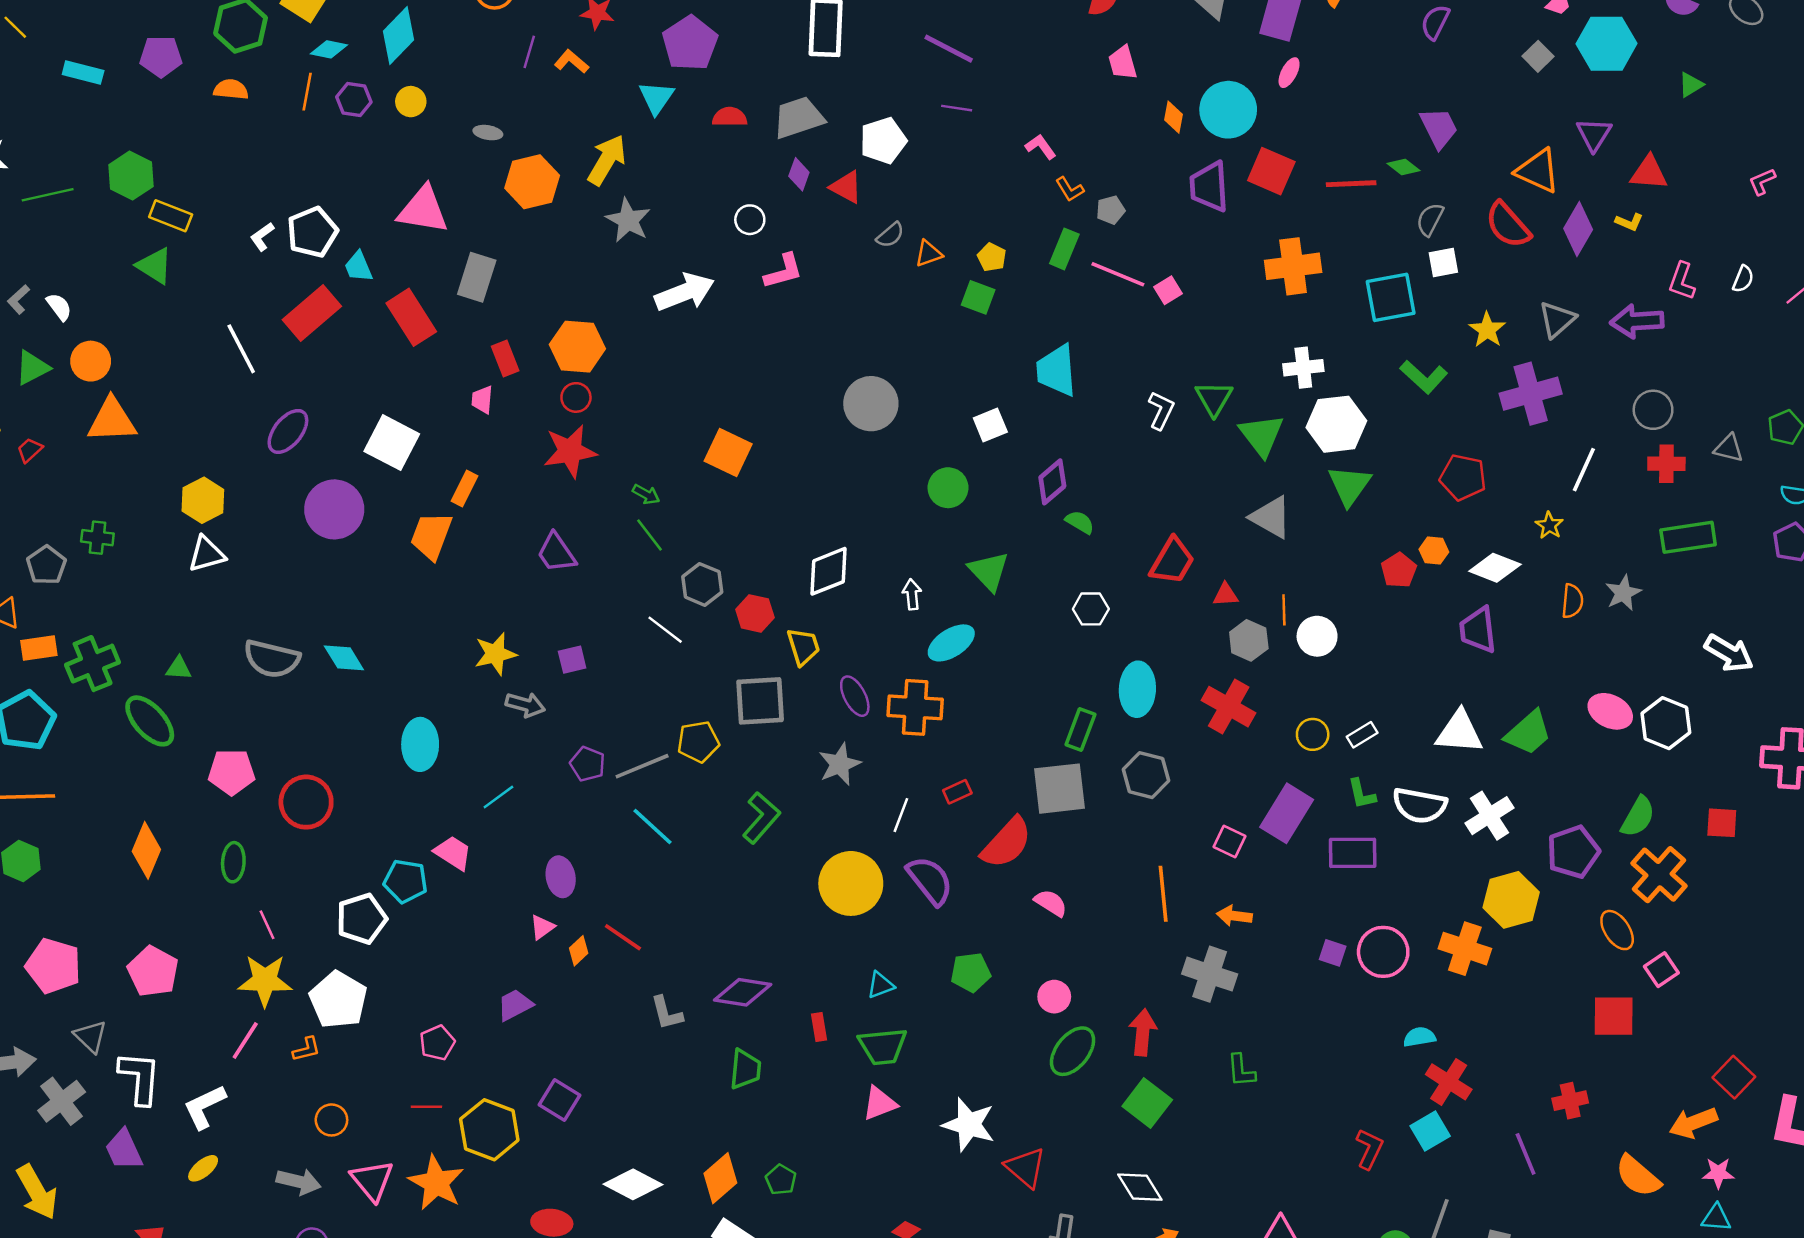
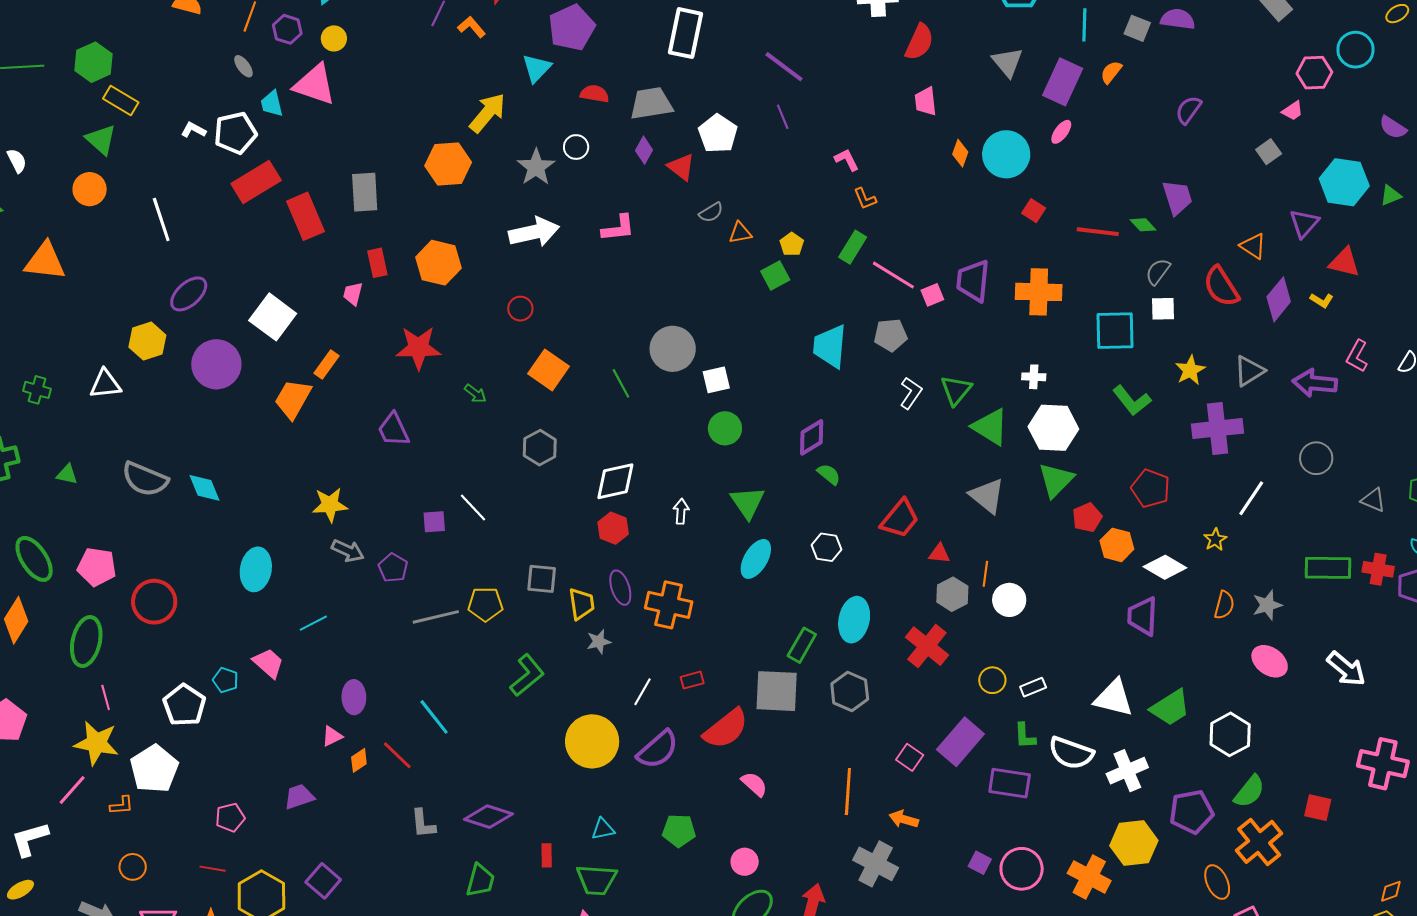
cyan hexagon: (1607, 44) -> (1344, 182), moved
purple line: (957, 108) -> (783, 117), turned 50
gray ellipse: (488, 133) -> (243, 66), moved, turned 35
white pentagon: (883, 141) -> (718, 134), turned -30
red square: (1271, 171) -> (1034, 211), size x0.6
orange triangle: (1538, 171) -> (1253, 246), size x0.7
orange hexagon: (532, 182) -> (448, 164), moved
purple trapezoid: (1209, 187) -> (973, 281), moved
pink triangle: (423, 210) -> (315, 85), moved
gray pentagon: (1111, 210) -> (891, 335), moved, size x1.4
gray star: (628, 220) -> (536, 167), moved
white circle: (750, 220) -> (576, 147), moved
white L-shape: (262, 237) -> (193, 130), turned 55
cyan trapezoid: (358, 267) -> (272, 104), moved
gray rectangle: (477, 277) -> (365, 192), turned -30
green square: (978, 297) -> (775, 276), turned 32
red rectangle: (312, 313) -> (256, 182), moved
orange circle: (91, 361) -> (90, 189), moved
white cross: (1303, 368) -> (1034, 377), size x0.7
red circle: (576, 397) -> (520, 309), moved
white square: (990, 425) -> (716, 380), moved
green triangle: (1262, 435) -> (990, 427), turned -30
red cross: (1666, 464) -> (1378, 569), moved
yellow hexagon: (203, 500) -> (147, 341), moved
green line: (650, 535) -> (621, 383), moved
green cross: (97, 538) -> (37, 390), moved
orange hexagon: (1434, 551) -> (1117, 545), size x1.4
red pentagon: (1399, 570) -> (1087, 517), moved
gray hexagon: (702, 584) -> (540, 448), moved
red hexagon: (755, 613) -> (613, 528), moved
cyan ellipse: (951, 643) -> (756, 559), moved, turned -36
yellow trapezoid: (803, 647) -> (582, 604), moved
purple square: (572, 660) -> (434, 522), moved
gray square: (760, 701) -> (542, 579), size x0.7
pink ellipse: (1610, 711) -> (1270, 661), moved
green ellipse: (150, 721) -> (34, 559), moved
white hexagon: (1666, 723) -> (1230, 734), moved
purple pentagon: (588, 764) -> (393, 568), moved
gray star: (840, 764) -> (599, 642), size x0.7
cyan line: (653, 826) -> (434, 717), moved
green ellipse: (233, 862) -> (86, 641), size x1.5
purple semicircle: (930, 880) -> (658, 750), turned 78
cyan pentagon: (406, 881) -> (226, 680), size x0.7
white pentagon: (362, 919) -> (184, 705), turned -30

